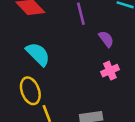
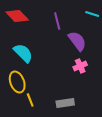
purple semicircle: (106, 39) -> (77, 41), size x1.5

